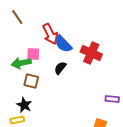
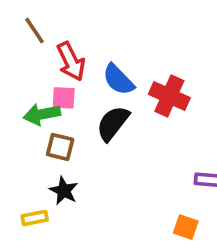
red arrow: (50, 34) -> (71, 61), moved
black semicircle: (60, 68) -> (113, 123), size x1.5
black star: (24, 105) -> (64, 191), moved

